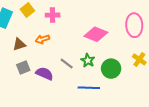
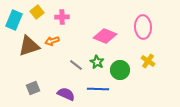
brown triangle: (19, 44) -> (29, 46), size x1.6
gray square: (23, 68) -> (33, 88), moved
purple semicircle: (44, 74) -> (66, 94), moved

